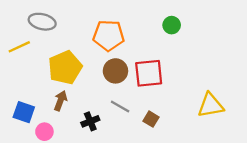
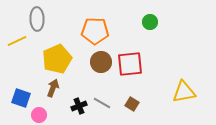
gray ellipse: (42, 22) -> (37, 19), turned 75
gray line: (120, 106) -> (102, 103), moved

